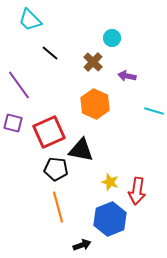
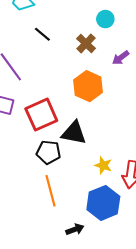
purple arrow: (127, 76) -> (121, 58), turned -48

